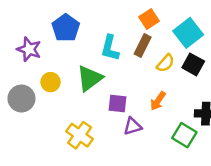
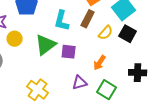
yellow circle: (51, 82) -> (15, 39), moved
purple square: (117, 104) -> (69, 52), moved
green square: (184, 135) -> (107, 90), moved

